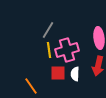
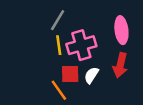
white semicircle: (75, 74) -> (91, 75), turned 32
orange line: (31, 86) -> (59, 90), moved

